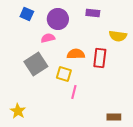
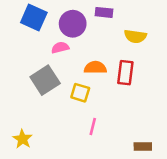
purple rectangle: (93, 13) -> (104, 12), moved
blue square: (27, 14) -> (34, 17), size x1.5
yellow semicircle: (118, 36) -> (135, 36), moved
pink line: (74, 92) -> (93, 126), moved

